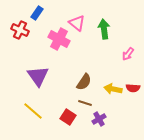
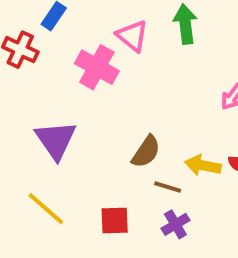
green arrow: (104, 29) -> (185, 24), moved
brown line: (85, 103) -> (168, 187), moved
red square: (68, 117) -> (115, 220), turned -35

